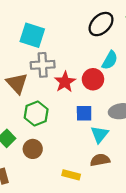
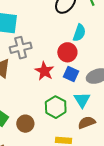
red star: (65, 82) -> (44, 71), moved
green hexagon: (36, 113) -> (56, 107), moved
blue square: (84, 113) -> (71, 74), moved, turned 35

